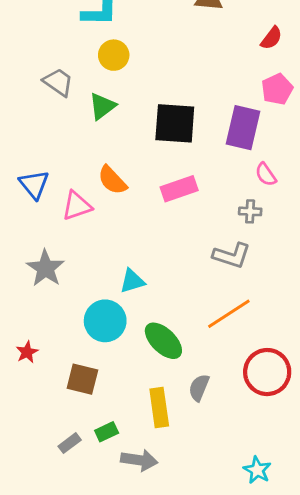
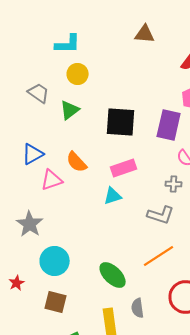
blue triangle: (34, 184) -> (33, 154), moved, turned 40
cyan triangle: (132, 281) -> (113, 196), moved
cyan circle: (105, 321) -> (55, 261), moved
gray semicircle: (199, 388) -> (138, 308), turned -30

